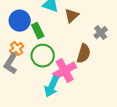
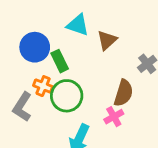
orange cross: (17, 49) -> (43, 86), moved, turned -32
pink cross: (65, 71) -> (114, 117), moved, size x0.6

